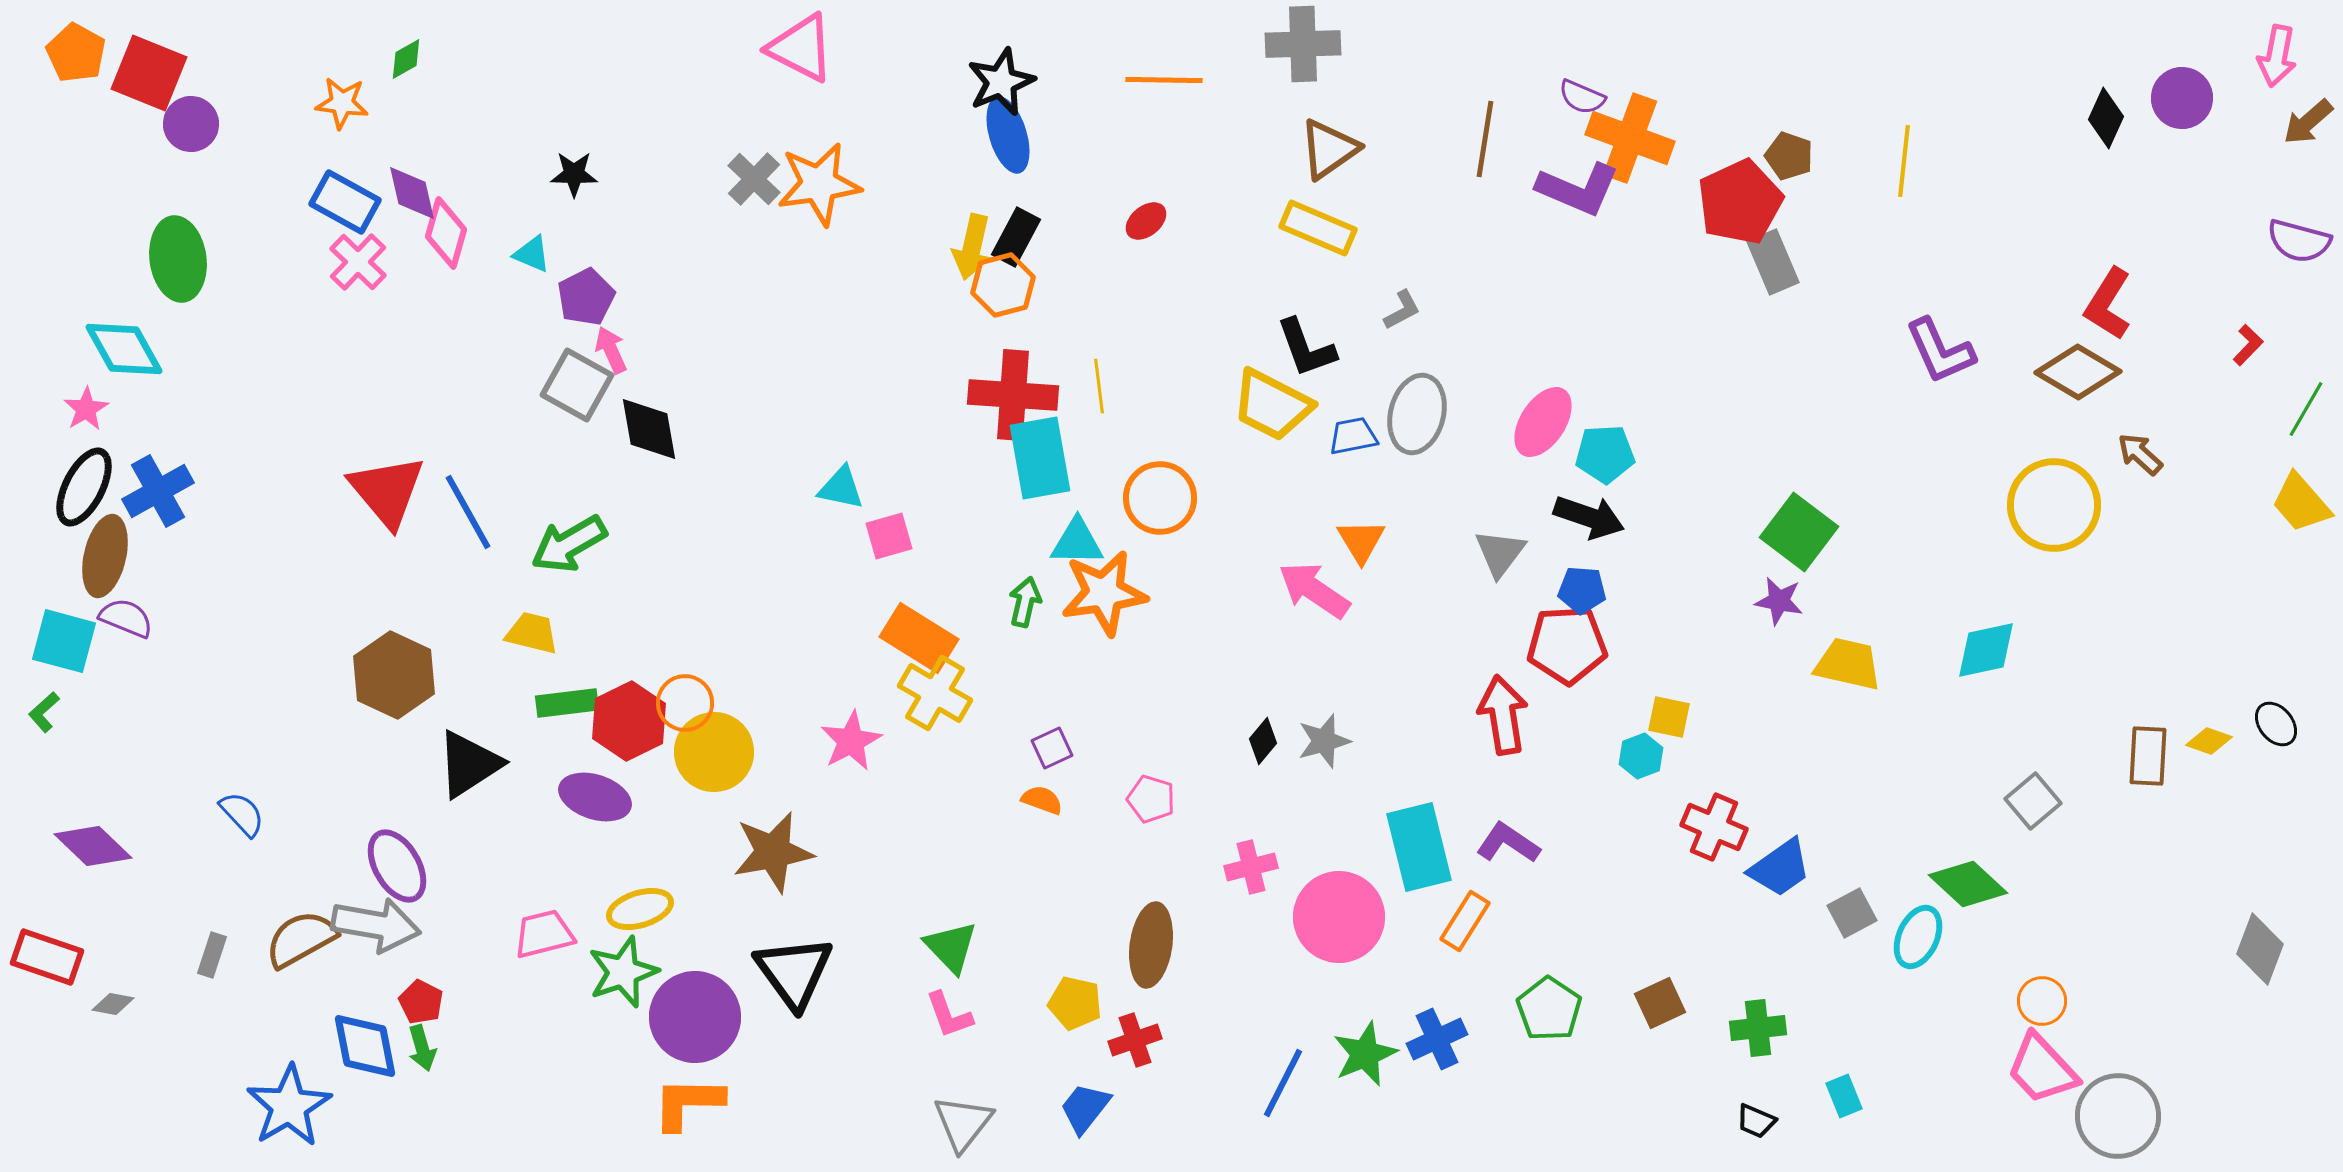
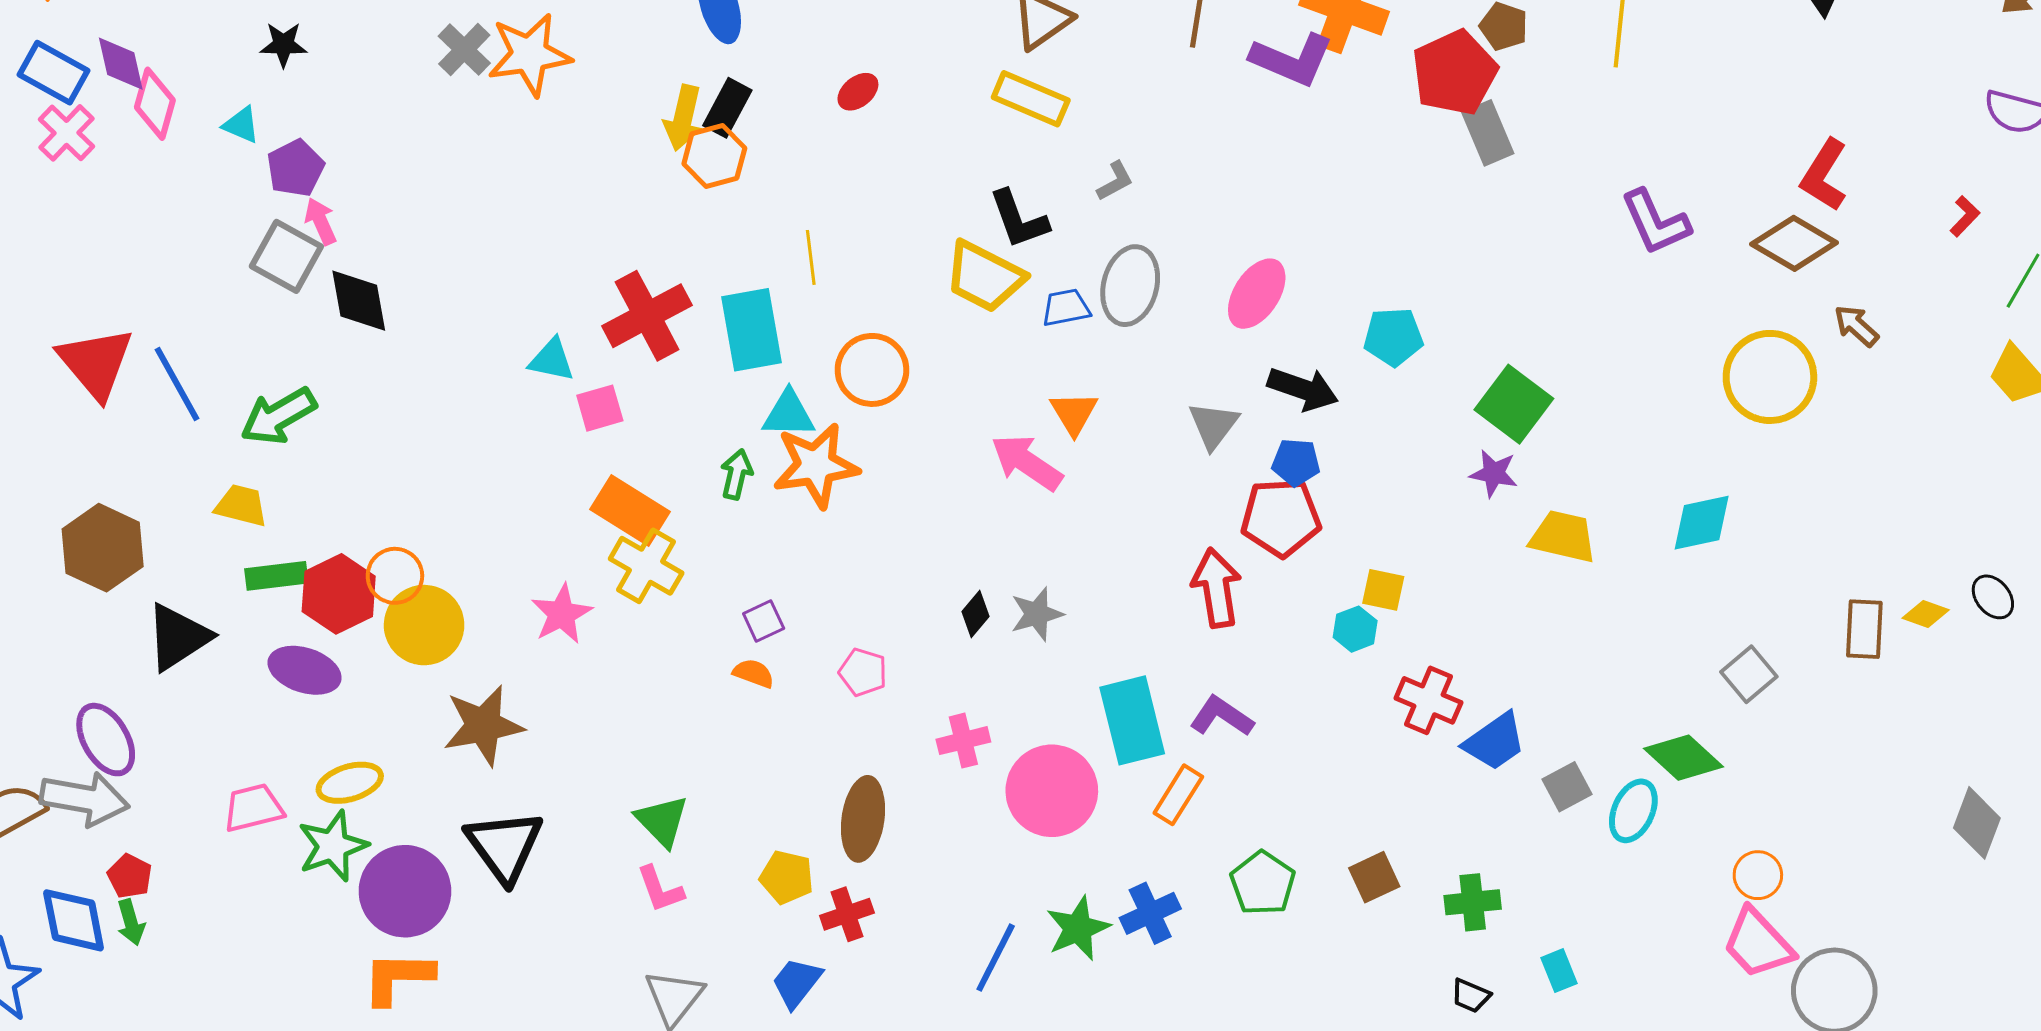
red cross: (1013, 395) -> (647, 316), moved, turned -32
cyan pentagon: (1605, 454) -> (1393, 337), moved

